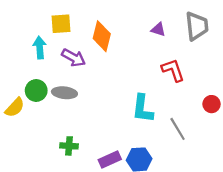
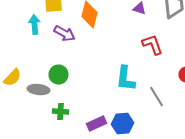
green circle: (36, 90) -> (58, 75), moved
gray ellipse: (64, 93) -> (38, 90), moved

